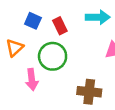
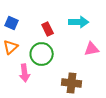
blue square: (33, 21) -> (12, 23), moved

